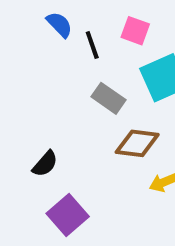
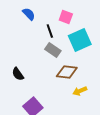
black line: (92, 45) -> (50, 31), moved
black semicircle: (45, 164) -> (18, 74), moved, turned 104

